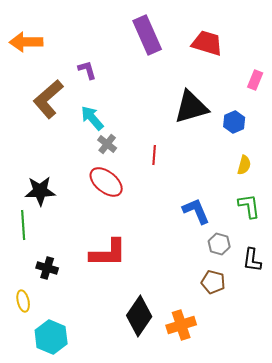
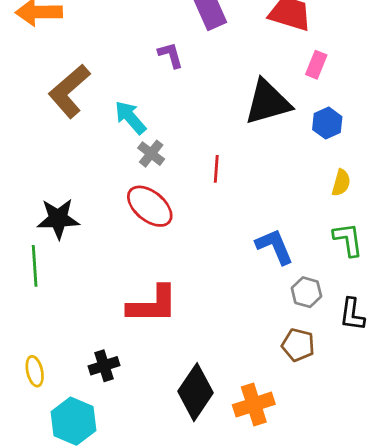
purple L-shape: (87, 70) -> (171, 55), moved
pink rectangle: (255, 80) -> (316, 65), moved
black cross: (47, 268) -> (104, 366), moved, turned -35

